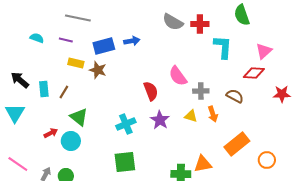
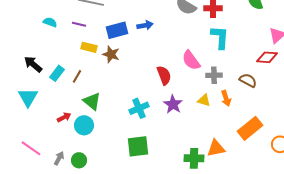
cyan L-shape: (223, 47) -> (220, 37), moved
cyan rectangle: (44, 89) -> (57, 73), turned 42

